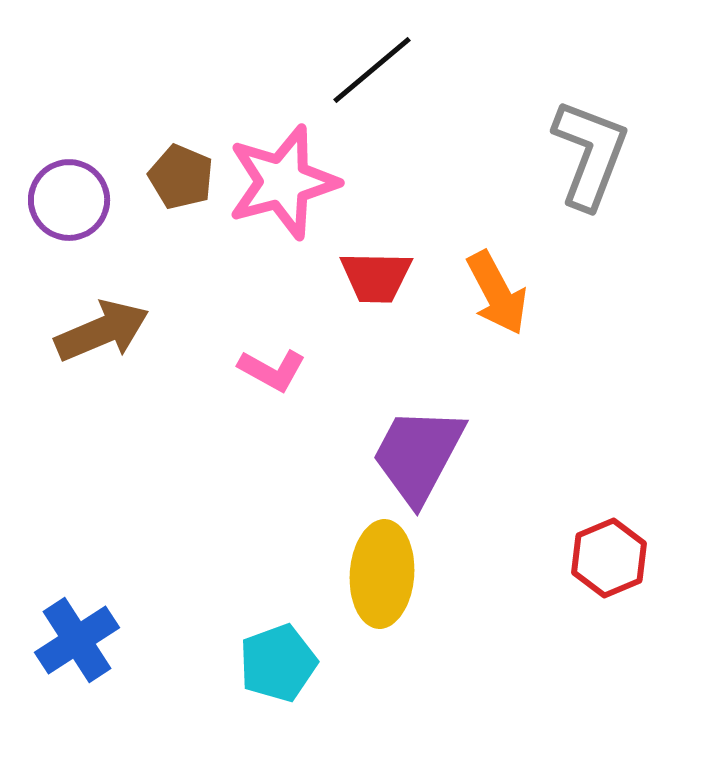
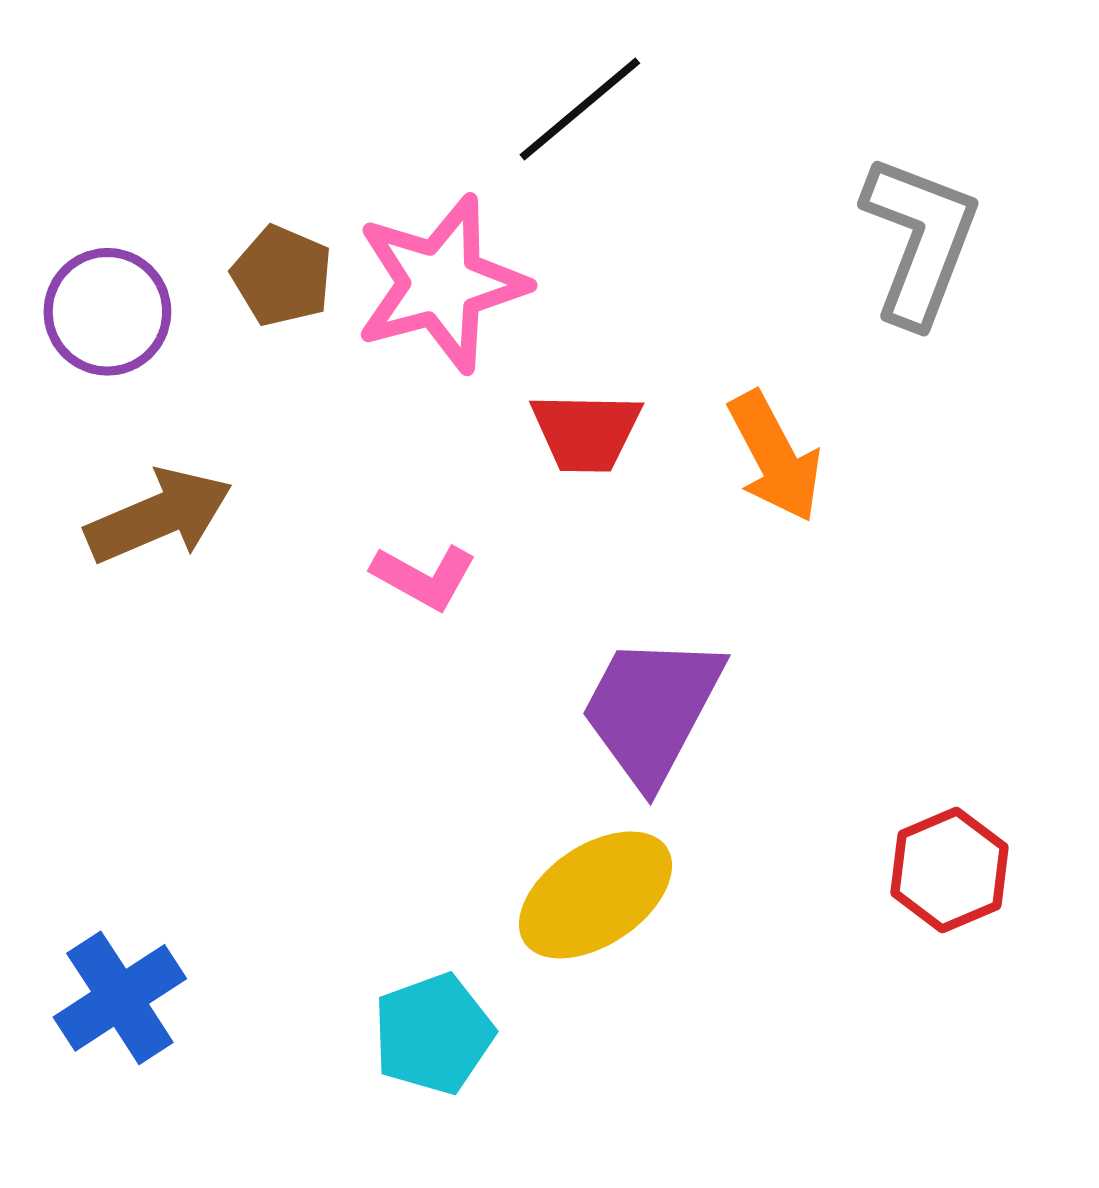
yellow ellipse: (382, 574) -> (595, 895), turned 52

